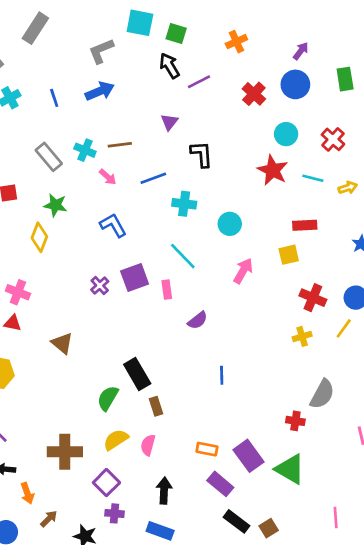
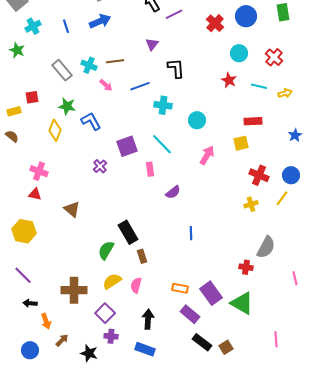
red star: (273, 170) -> (229, 80), size x0.7
blue L-shape: (113, 225) -> (91, 121), moved
purple square: (135, 277) -> (127, 146), moved

